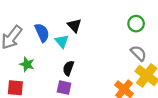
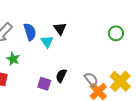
gray semicircle: (138, 53) -> (91, 79), moved
black semicircle: (68, 68) -> (61, 76), moved

